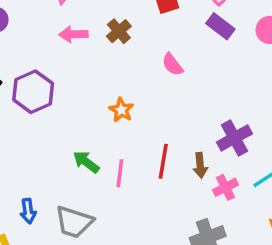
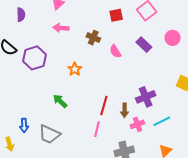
purple rectangle: (220, 26) -> (144, 45), moved
brown cross: (119, 31) -> (93, 38), moved, turned -32
orange star: (121, 110) -> (75, 69), moved
pink line: (120, 173) -> (97, 129), moved

